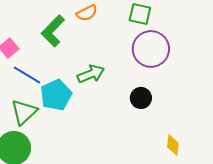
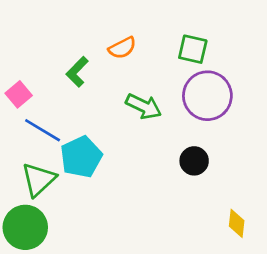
green L-shape: (53, 31) -> (77, 72), size x0.7
green arrow: (91, 74) -> (144, 106), moved, turned 48

